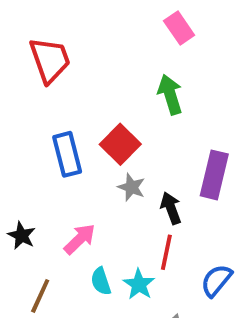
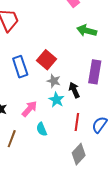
green arrow: (170, 95) -> (87, 31), moved, turned -54
red line: (166, 252) -> (77, 122), moved
cyan star: (139, 284) -> (56, 100), moved

